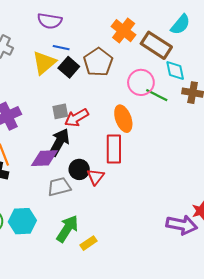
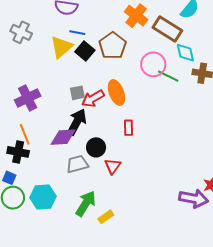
orange ellipse: (123, 119) -> (116, 93), moved
red rectangle: (114, 149) -> (128, 128), size x0.6
red triangle: (96, 177) -> (113, 166), moved

